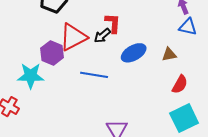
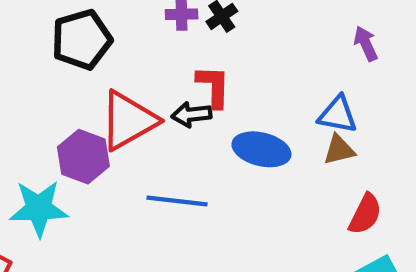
blue triangle: (188, 27) -> (338, 115), moved
black arrow: (102, 36) -> (191, 114), turned 36
blue ellipse: (134, 53) -> (261, 149), turned 45

